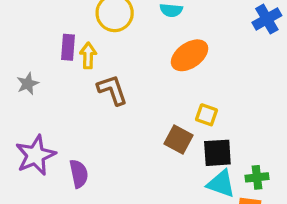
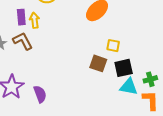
brown L-shape: (112, 90) -> (23, 41), moved

